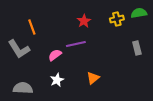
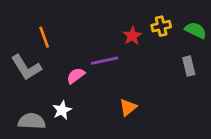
green semicircle: (139, 13) -> (196, 30), moved, turned 35
red star: (84, 21) -> (132, 36), moved
white star: (57, 80) -> (62, 110), moved

